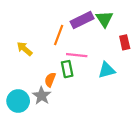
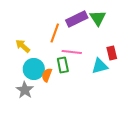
red rectangle: (125, 42) -> (112, 53), moved
gray star: (42, 96) -> (25, 90), moved
cyan circle: (18, 101) -> (34, 69), moved

